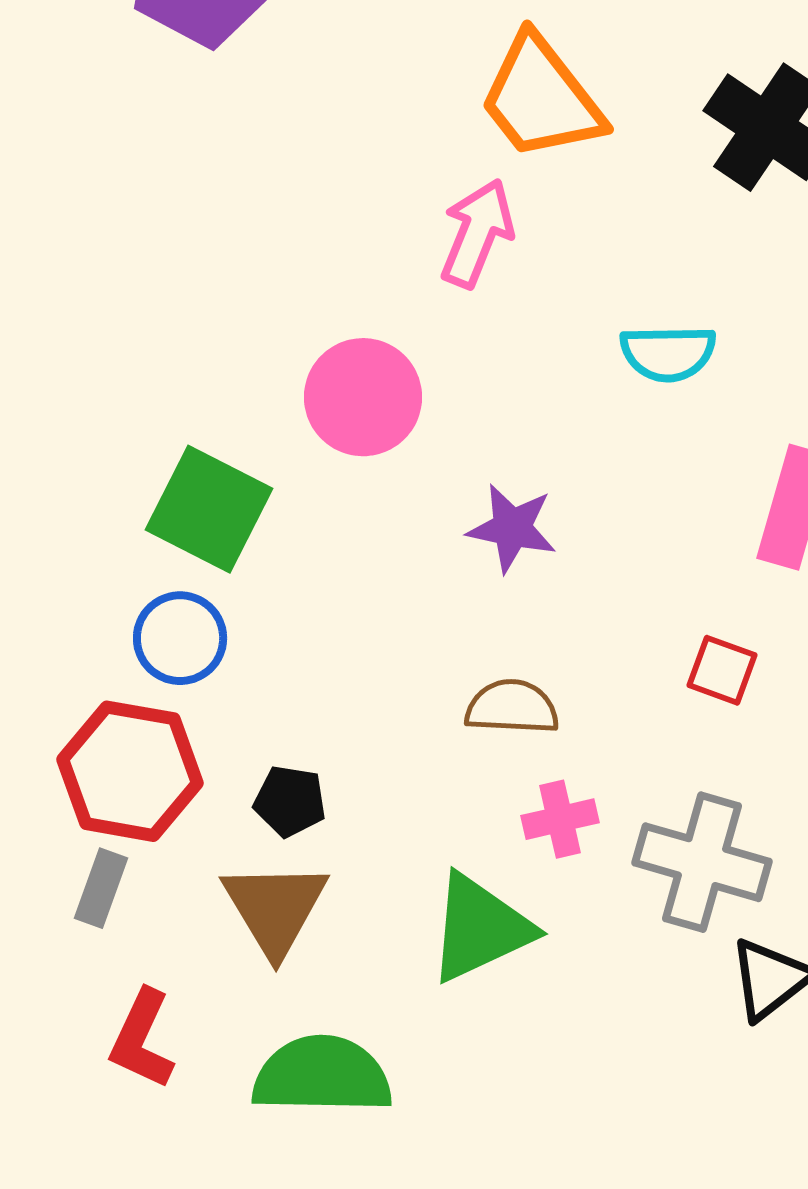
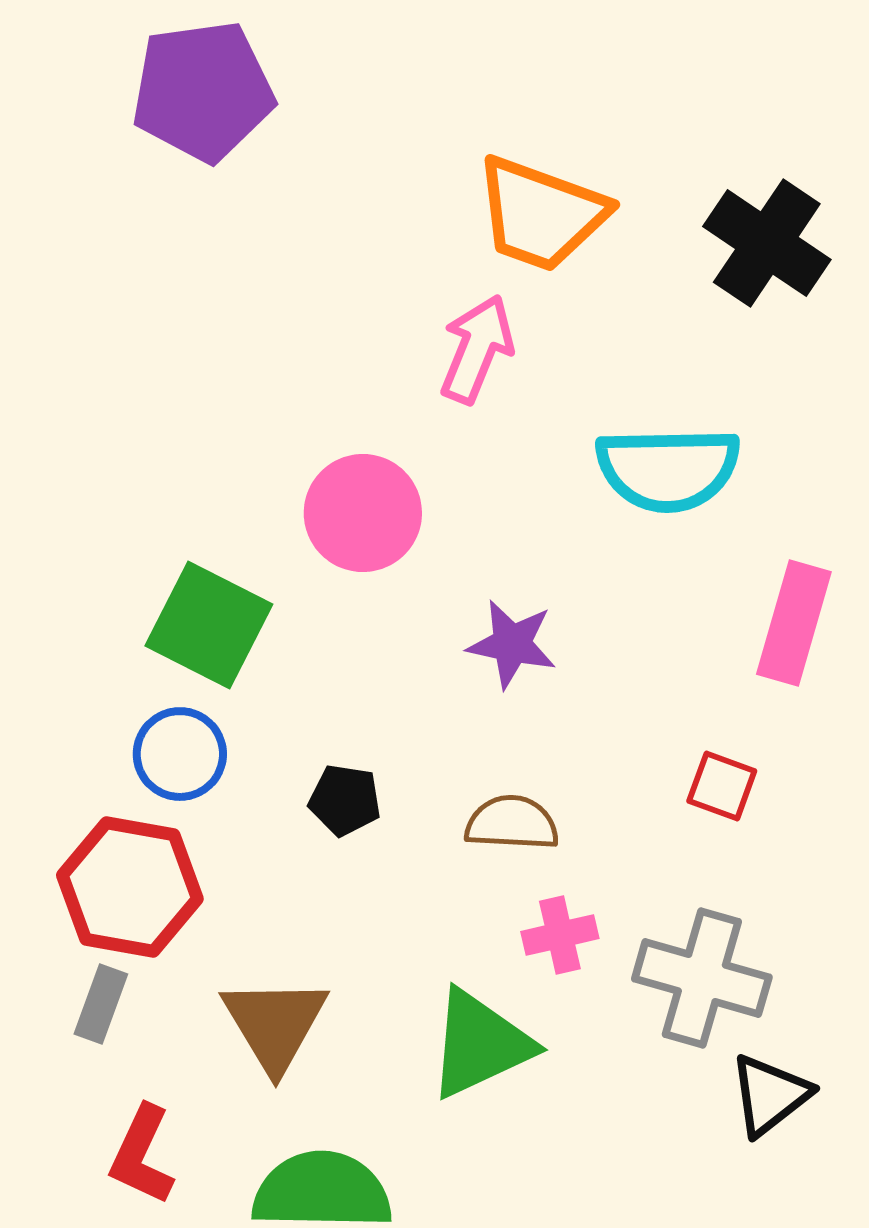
orange trapezoid: (541, 98) -> (541, 214), turned -32
cyan semicircle: (668, 353) -> (668, 469), size x1.5
black pentagon: (290, 801) -> (345, 800), moved

